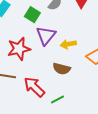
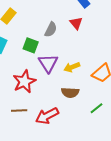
red arrow: (34, 87) -> (47, 116), turned -60
green line: (57, 100) -> (97, 108), moved

